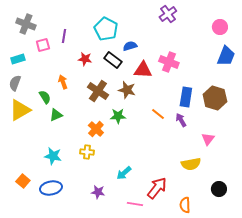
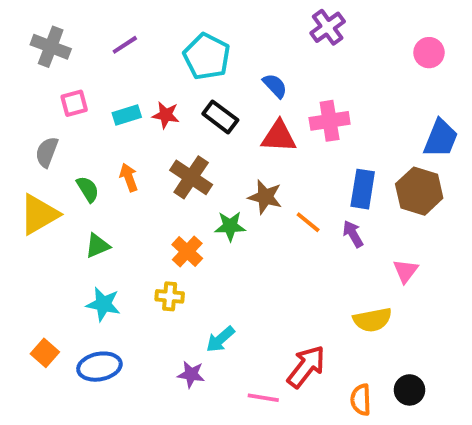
purple line: (64, 36) -> (125, 45), moved, turned 48
pink square: (43, 45) -> (74, 103), moved
blue semicircle: (130, 46) -> (275, 86), moved, turned 64
blue trapezoid: (226, 56) -> (441, 138), moved
cyan rectangle: (18, 59) -> (127, 115), moved
pink cross: (169, 62) -> (330, 121), turned -30
orange arrow: (63, 82) -> (129, 177), moved
gray semicircle: (15, 83) -> (47, 152), moved
brown star: (127, 90) -> (265, 197), moved
green triangle: (56, 115) -> (97, 246), moved
cyan arrow: (124, 173) -> (220, 339), moved
black circle: (219, 189) -> (409, 390), moved

